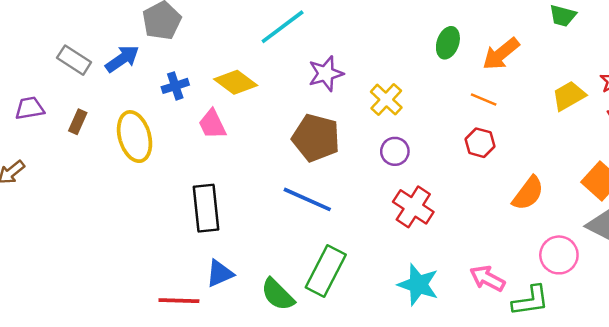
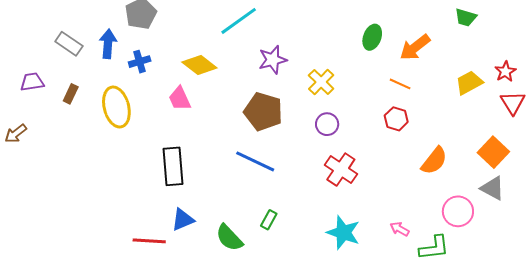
blue arrow: (122, 59) -> (108, 44), turned -52
blue cross: (175, 86) -> (140, 62), moved
green rectangle: (326, 271) -> (269, 220), size x0.5
pink arrow: (487, 278) -> (400, 229), size x0.7

